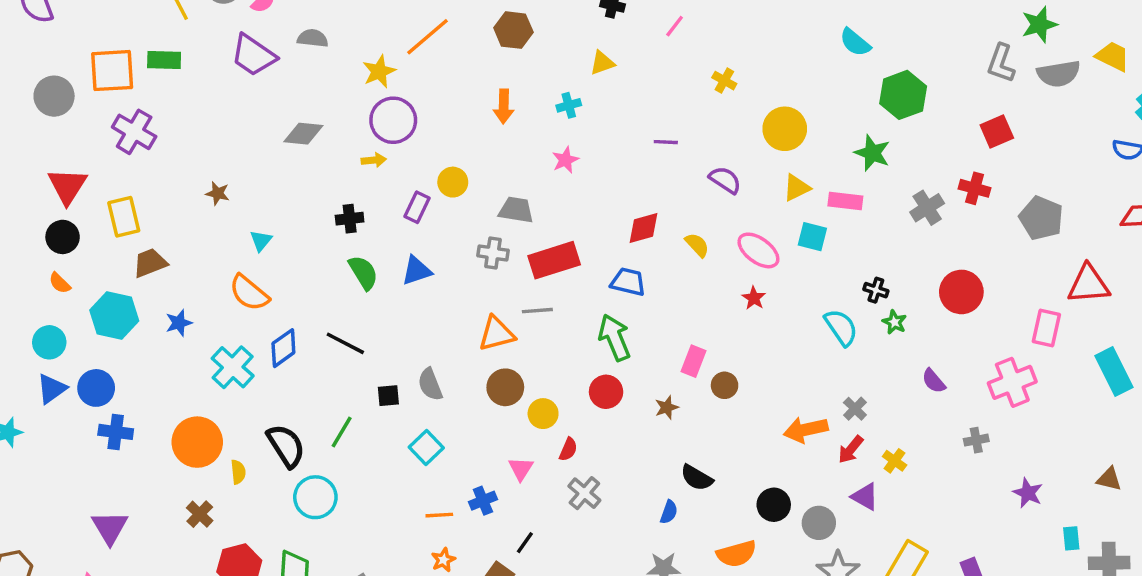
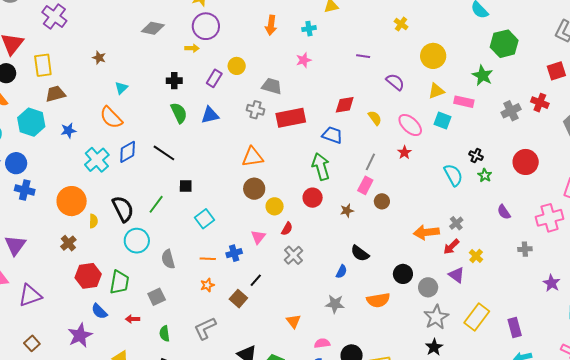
gray line: (537, 311) -> (370, 162), moved, turned -66
gray semicircle: (430, 384) -> (168, 259), moved

